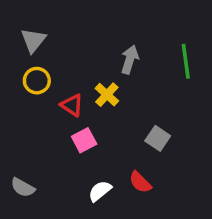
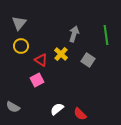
gray square: (158, 138) -> (88, 60), moved
pink square: (84, 140) -> (37, 80), moved
red semicircle: (140, 182) -> (80, 114), moved

